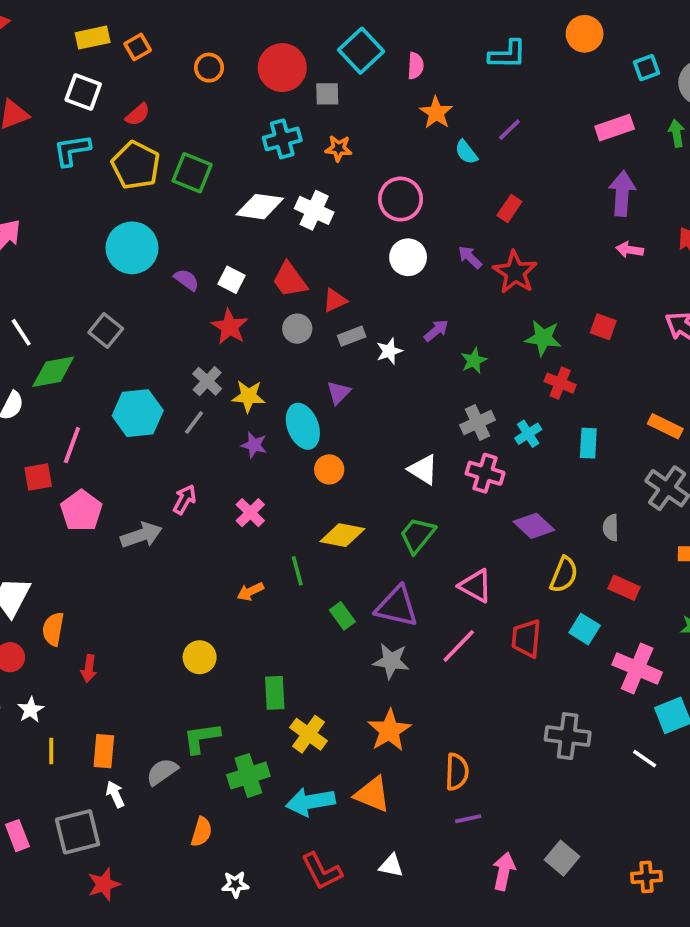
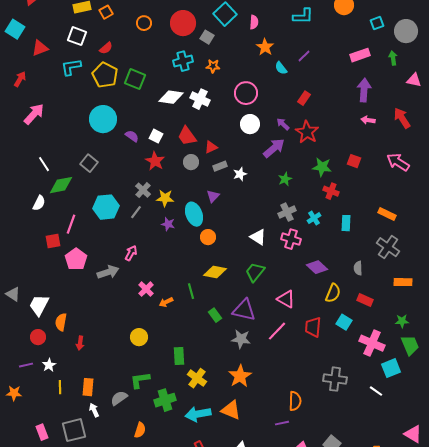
gray square: (327, 94) -> (207, 37), turned 32
purple arrow: (436, 330) -> (274, 148), moved, size x1.6
pink cross: (250, 513) -> (146, 289), moved
orange semicircle: (457, 772) -> (295, 401), moved

